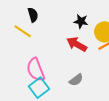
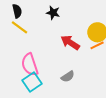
black semicircle: (33, 15) -> (17, 11), moved
black star: (81, 21) -> (53, 13), moved

